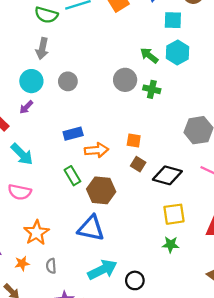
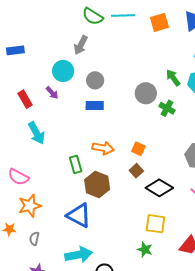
purple arrow: (26, 107) -> (52, 93), turned -104
blue rectangle: (73, 134) -> (95, 106), moved
pink semicircle: (20, 192) -> (18, 177), moved

